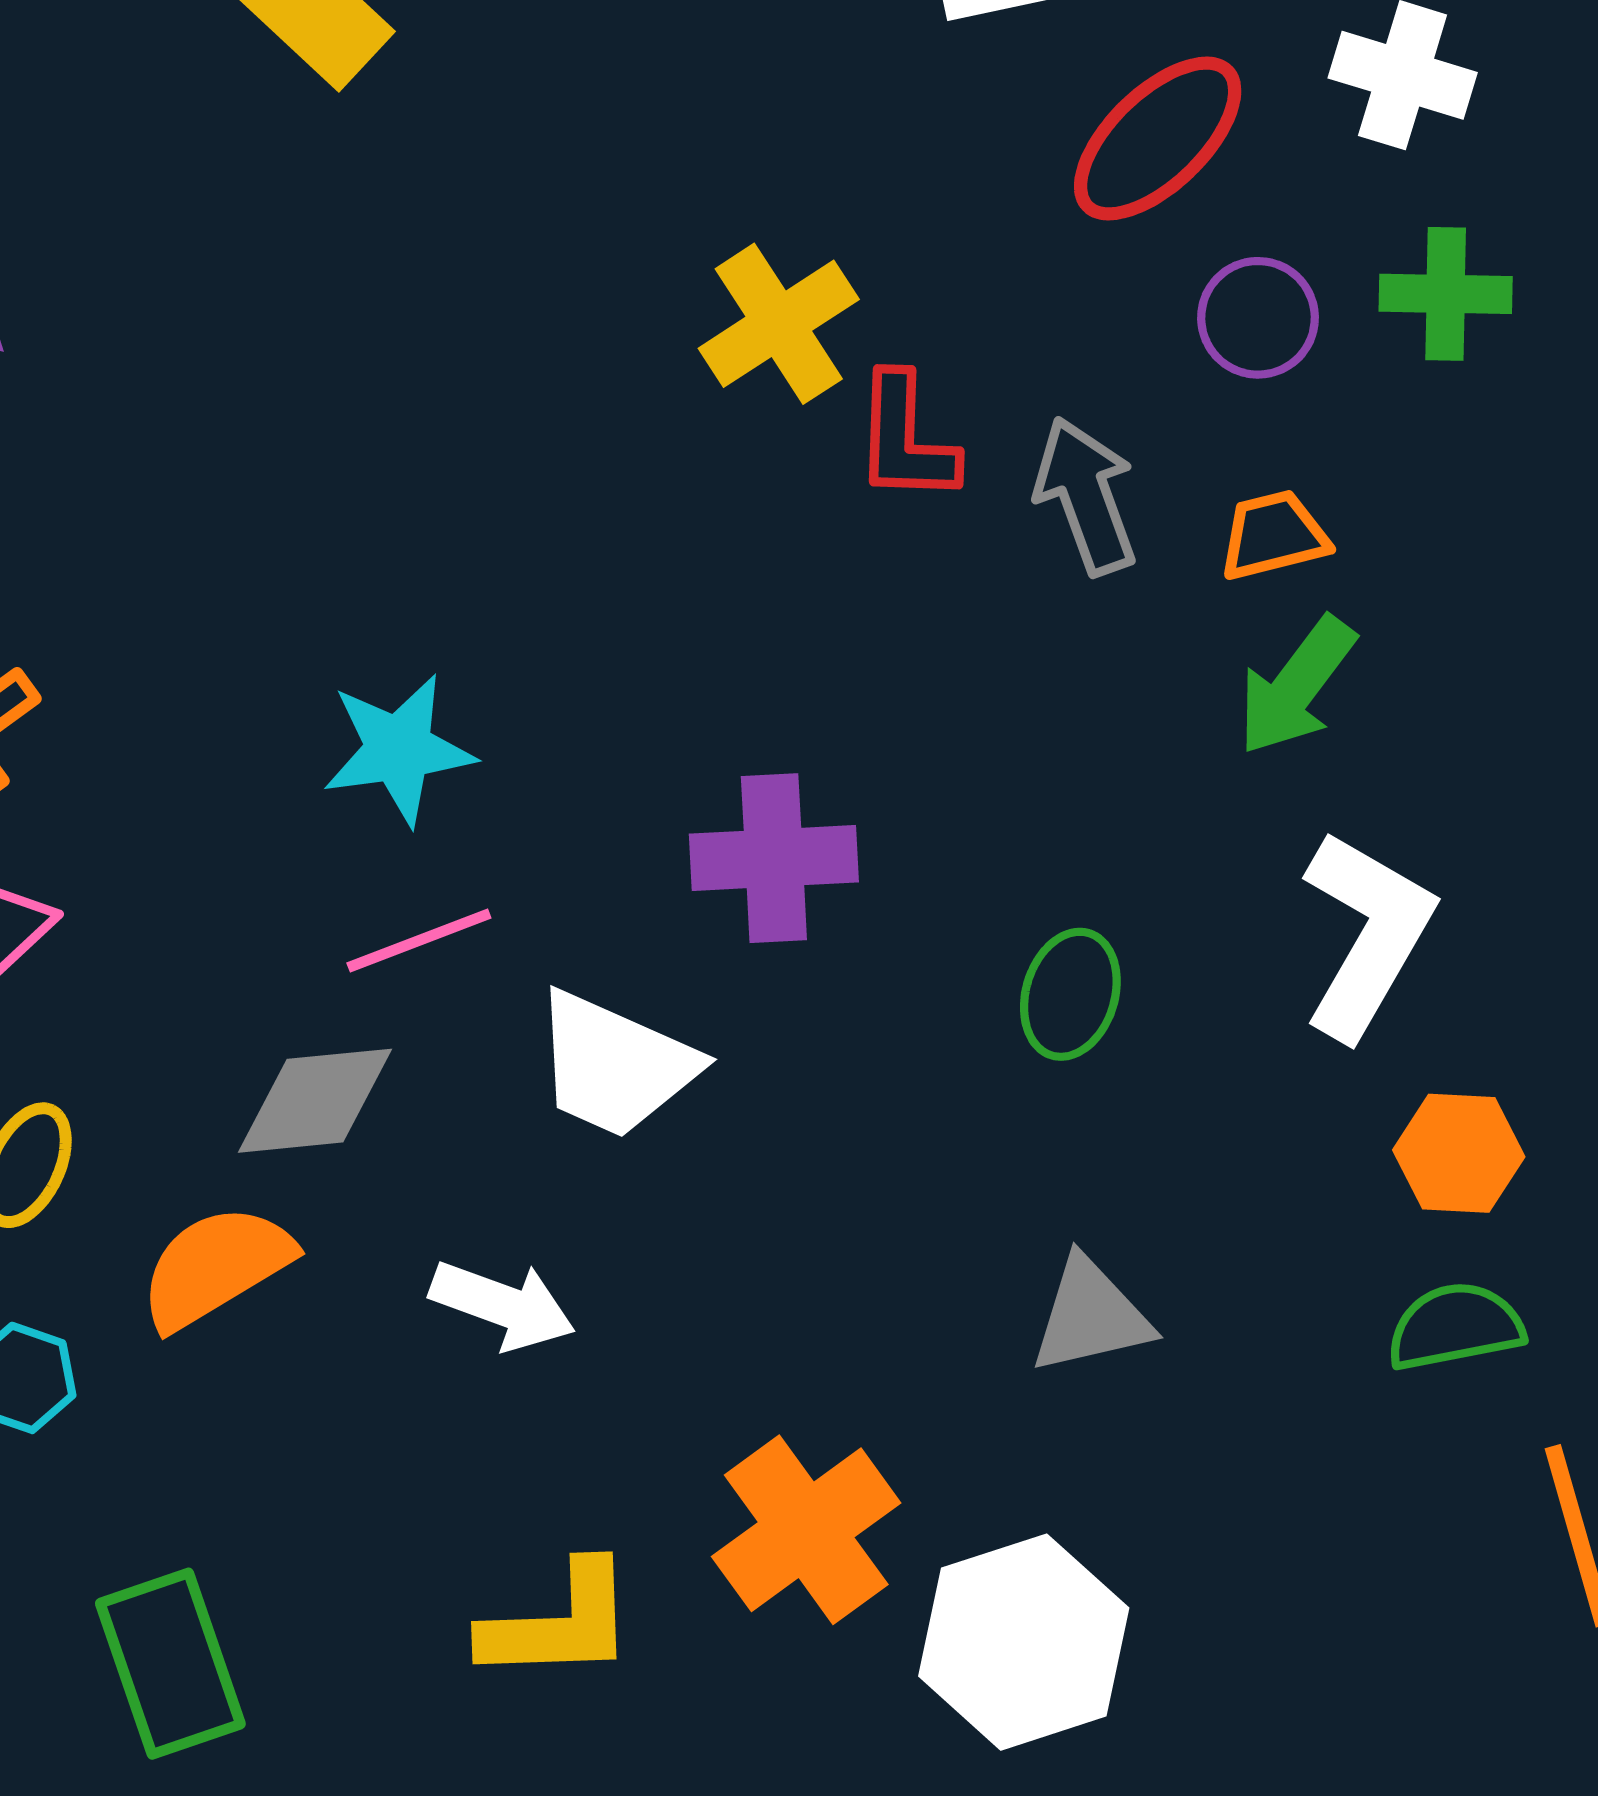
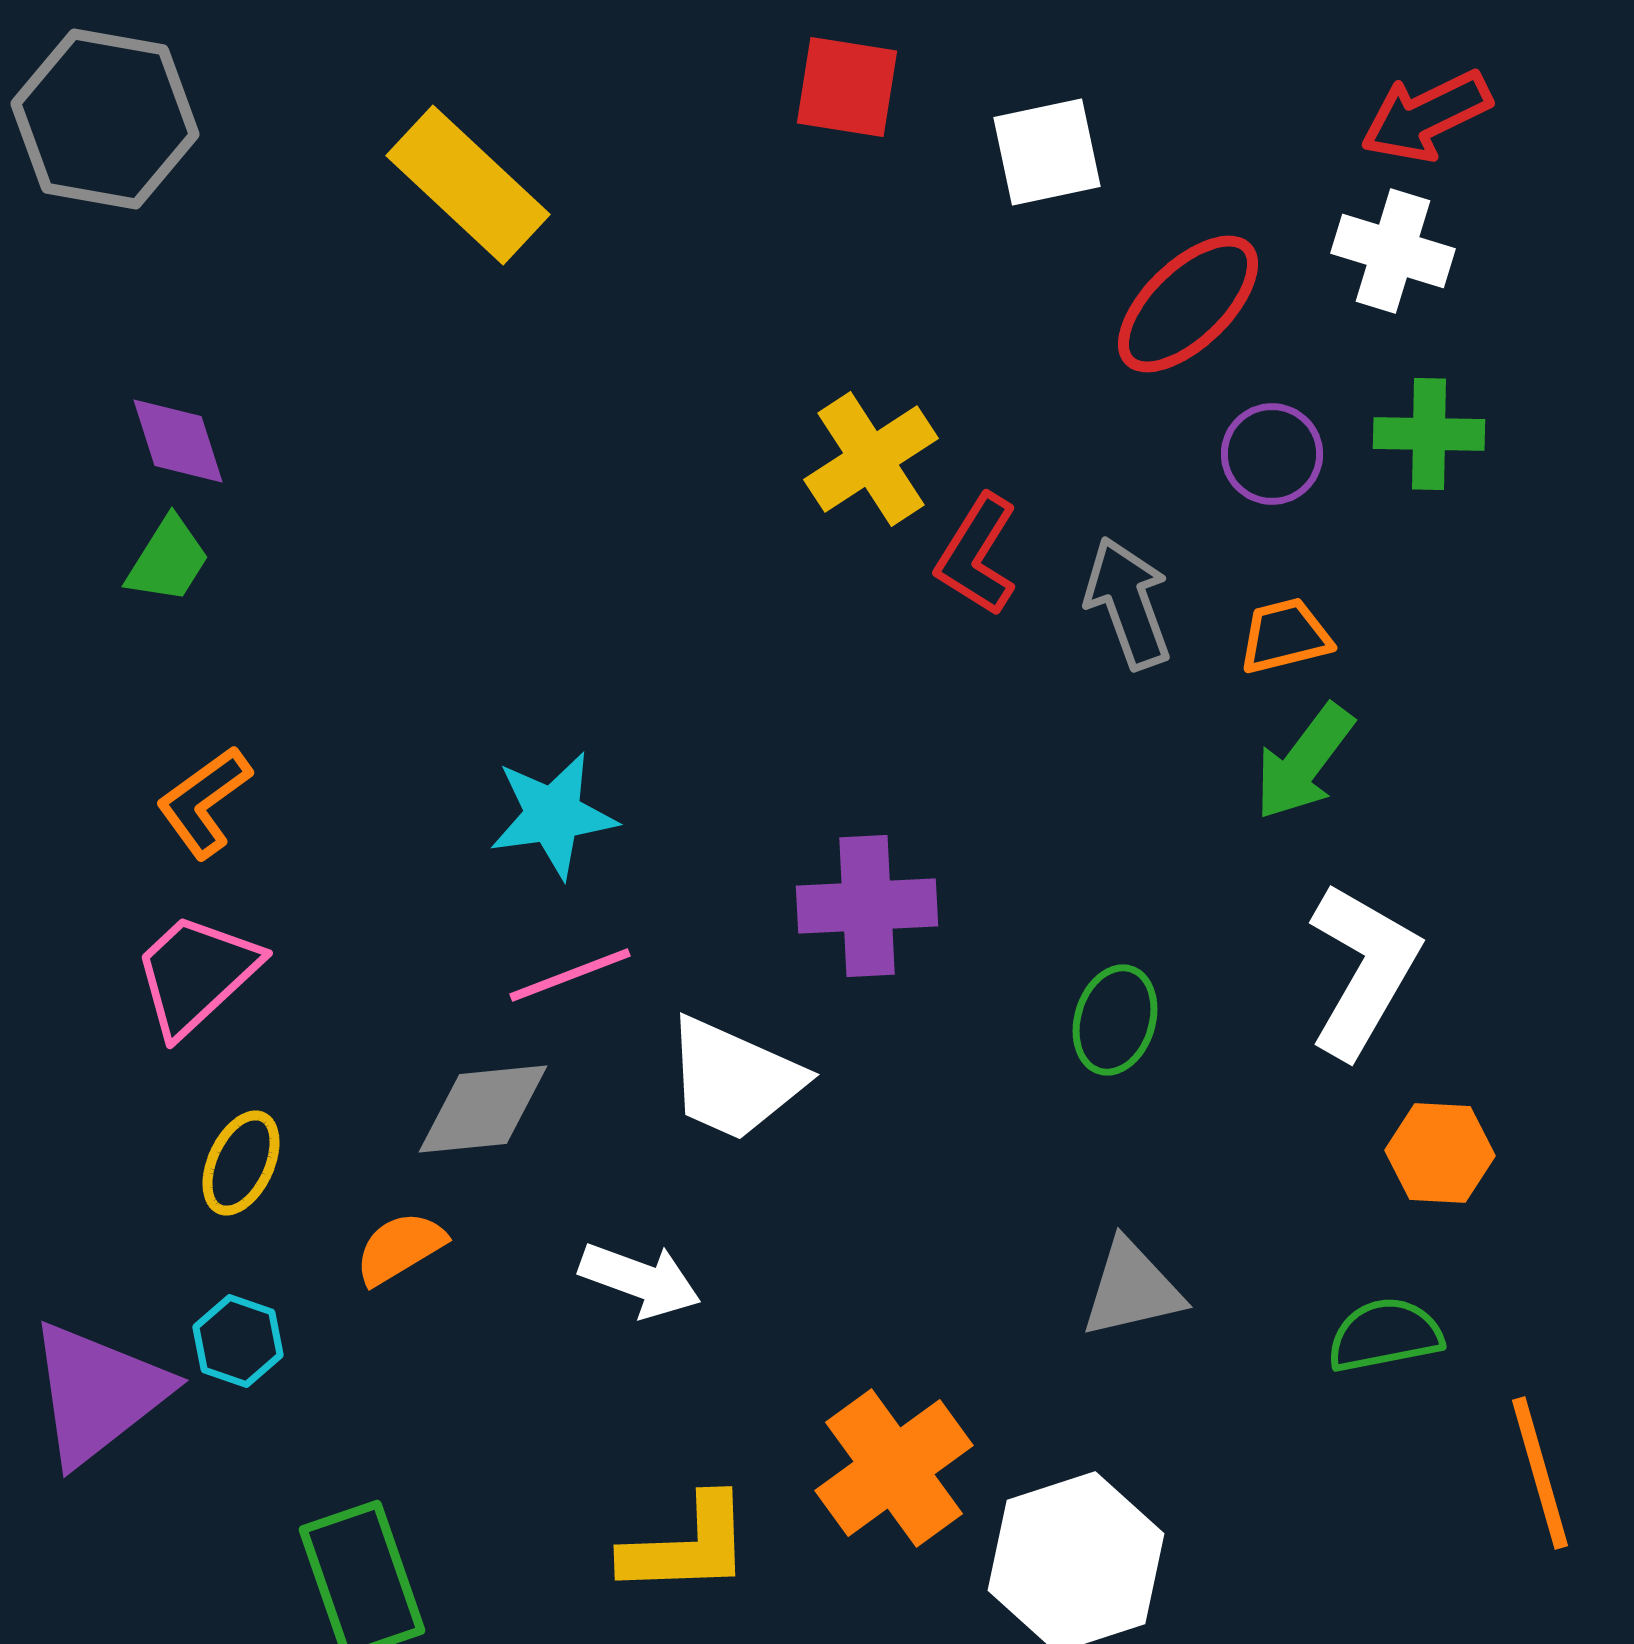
red L-shape: (905, 439) -> (977, 555), turned 30
orange semicircle: (216, 1267) -> (400, 1248), size x0.7
green semicircle: (1455, 1327) -> (1385, 1335), moved

